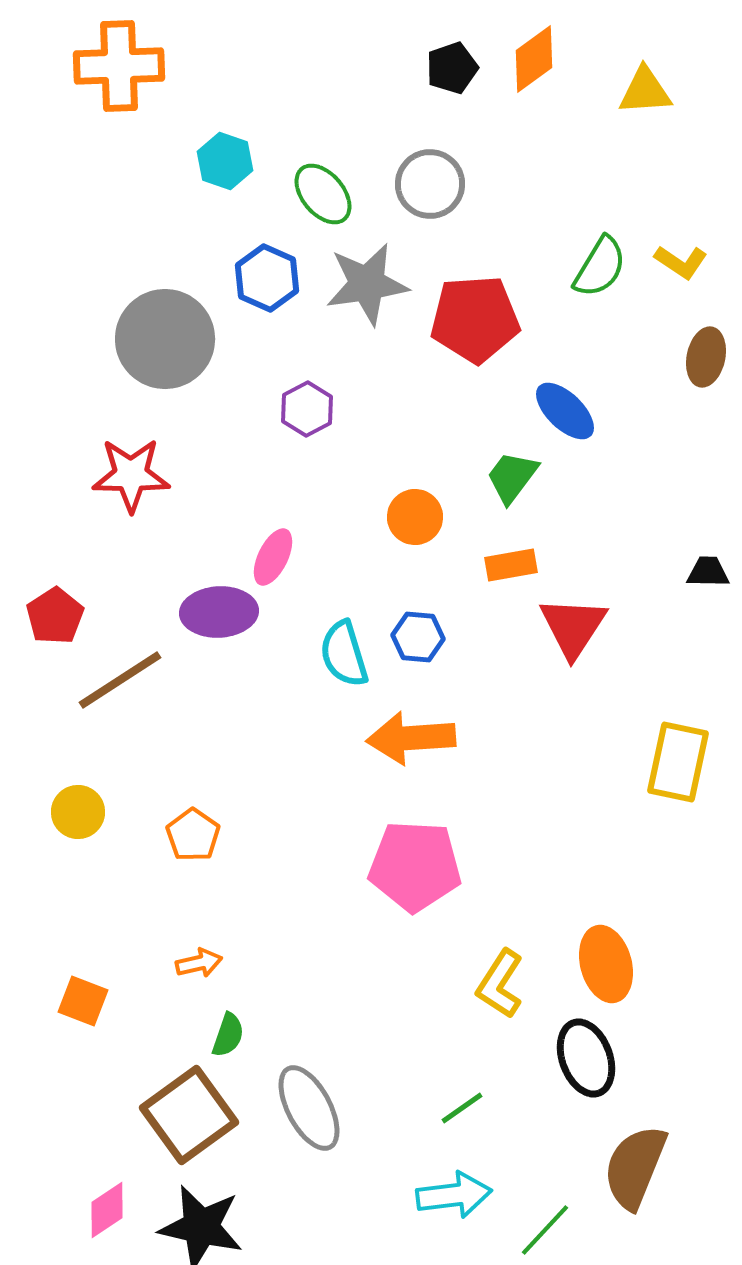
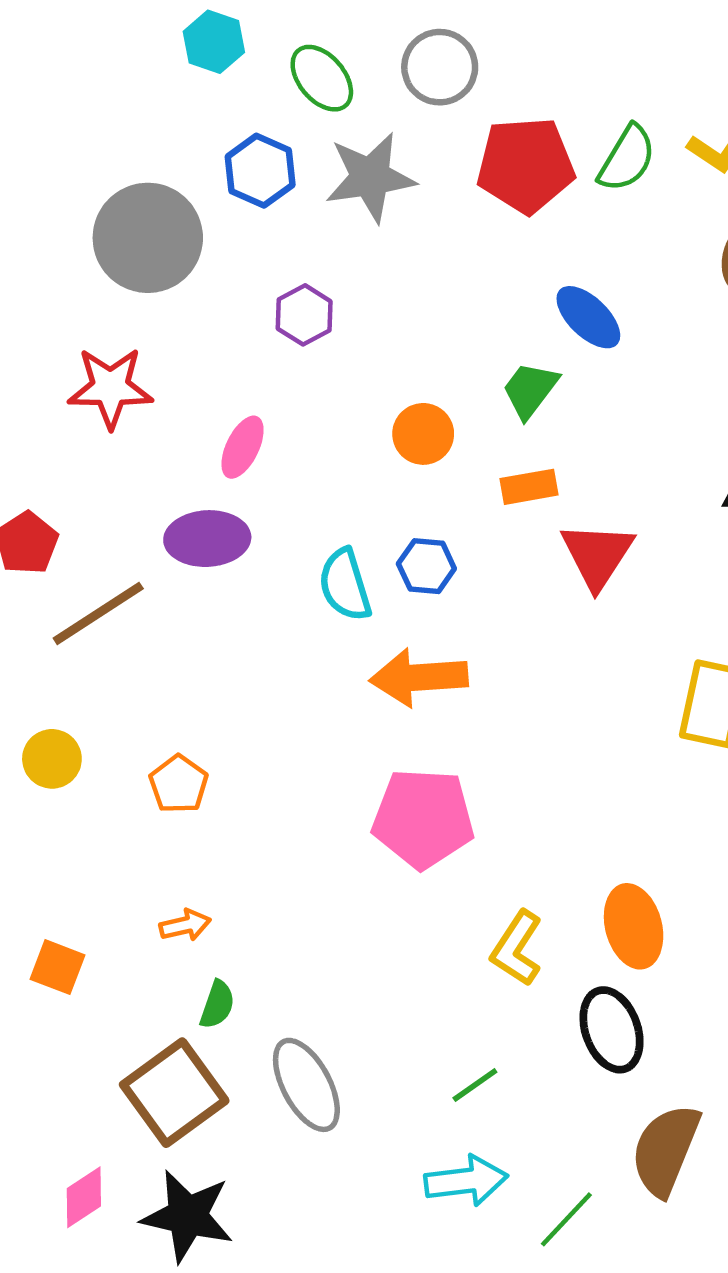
red pentagon: (475, 319) -> (526, 165), moved
pink ellipse: (273, 557) -> (243, 447), moved

